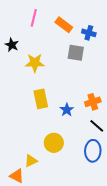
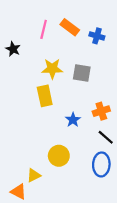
pink line: (34, 18) -> (44, 29), moved
gray square: (76, 53) -> (82, 73), moved
yellow star: (35, 63) -> (52, 69), moved
yellow rectangle: (41, 99) -> (45, 96), moved

